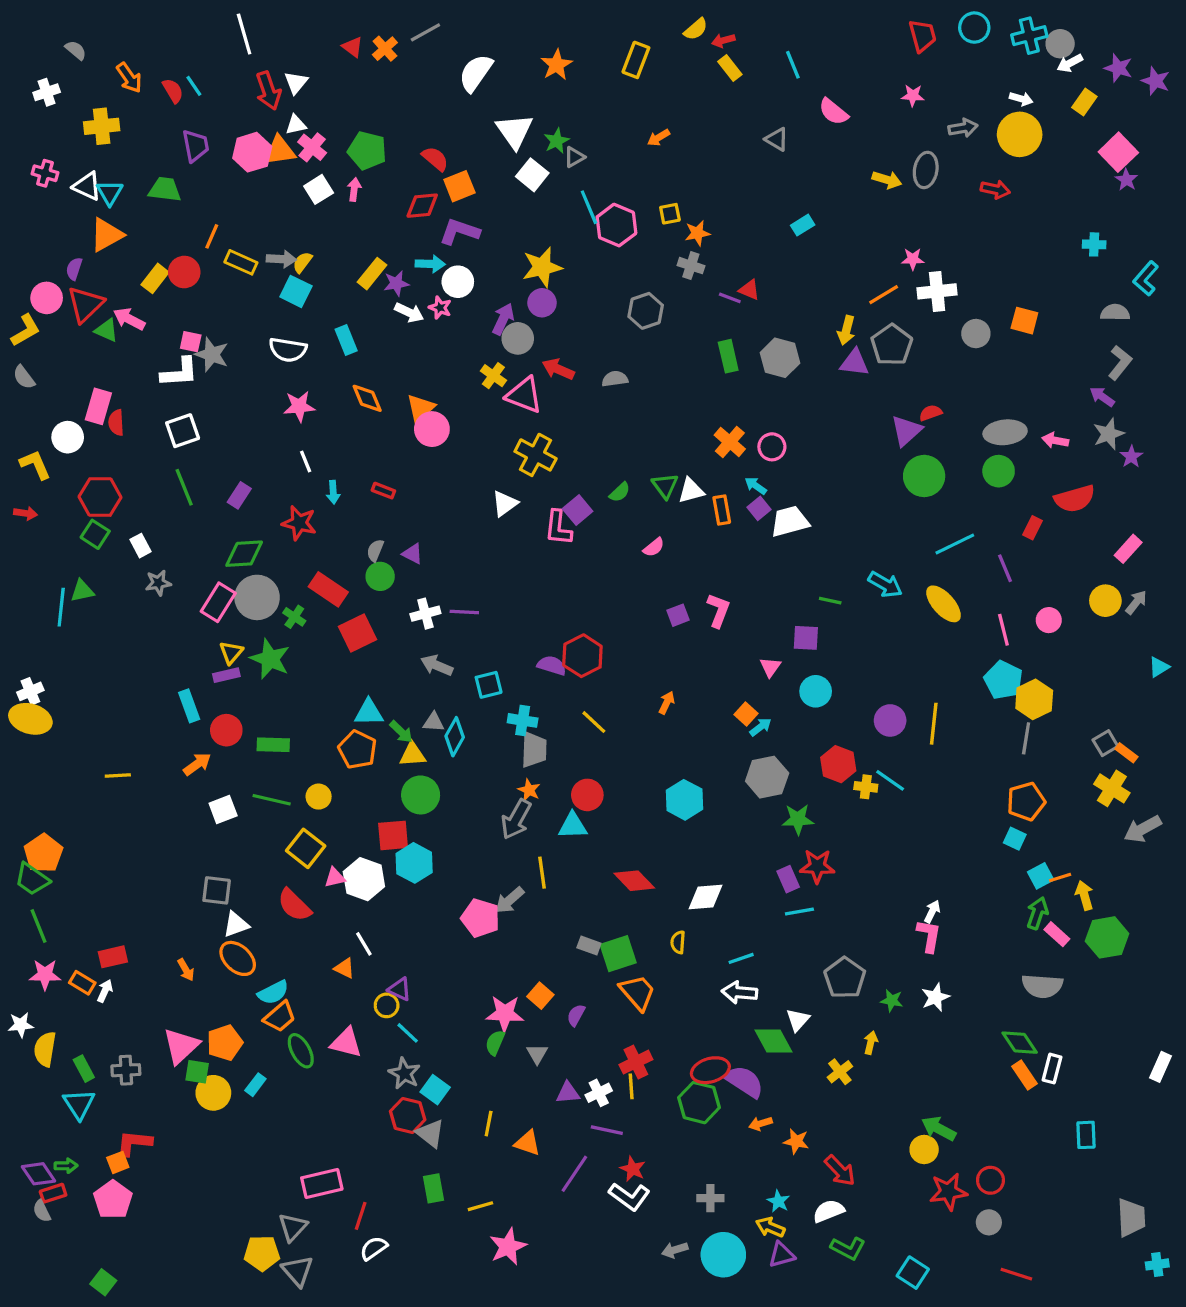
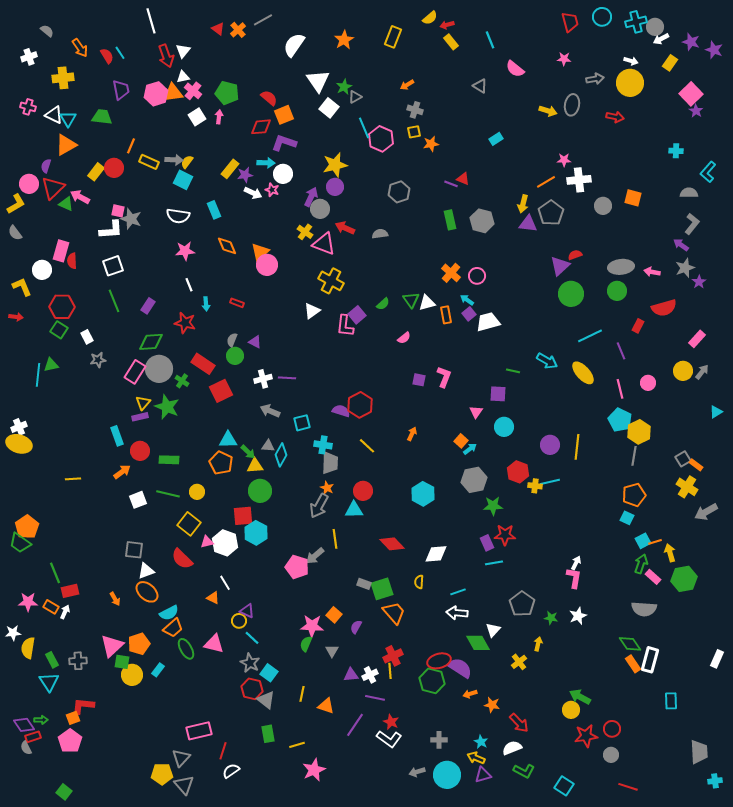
gray cross: (691, 266) -> (415, 110), moved
purple square: (678, 615) -> (419, 380), turned 32
cyan line: (890, 780) -> (550, 482), turned -48
green line: (38, 926) -> (55, 573), moved
white rectangle: (1052, 1069) -> (650, 660), size x1.4

